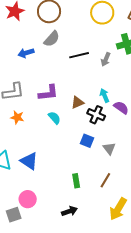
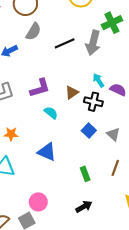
gray arrow: (106, 59) -> (93, 43), size x1.6
orange star: (17, 117) -> (11, 134), moved
blue square: (87, 141) -> (89, 130), turned 32
blue triangle: (29, 161) -> (47, 152), moved

